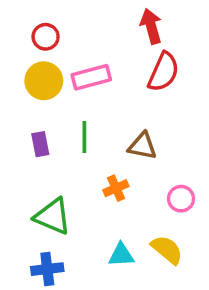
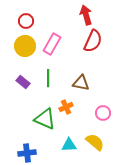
pink rectangle: (91, 77) -> (52, 44), turned -45
purple rectangle: (40, 144) -> (23, 82), turned -40
green triangle: (53, 216) -> (45, 119), moved

